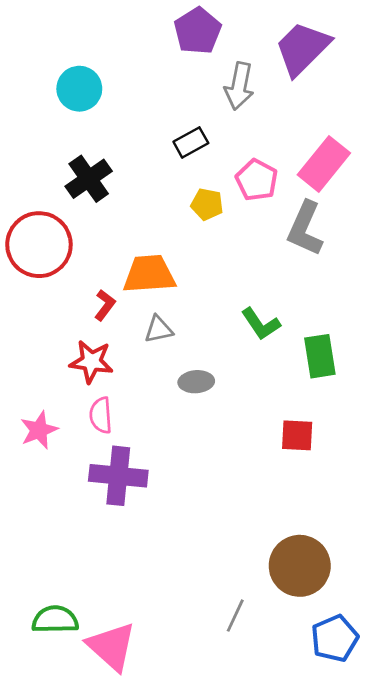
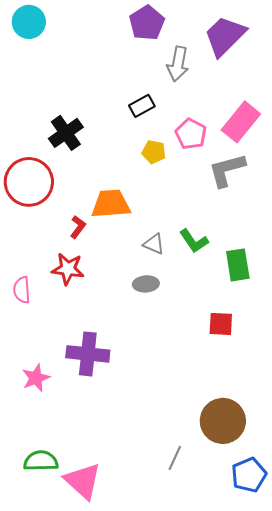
cyan circle: (79, 89) -> (29, 22), moved
gray L-shape: (305, 228) -> (227, 170), turned 51
gray triangle: (159, 329) -> (154, 244), moved, turned 35
pink semicircle: (101, 415) -> (22, 290), moved
pink star: (39, 430) -> (36, 378), moved

